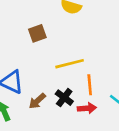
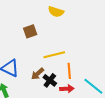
brown arrow: (37, 101) -> (38, 74), moved

